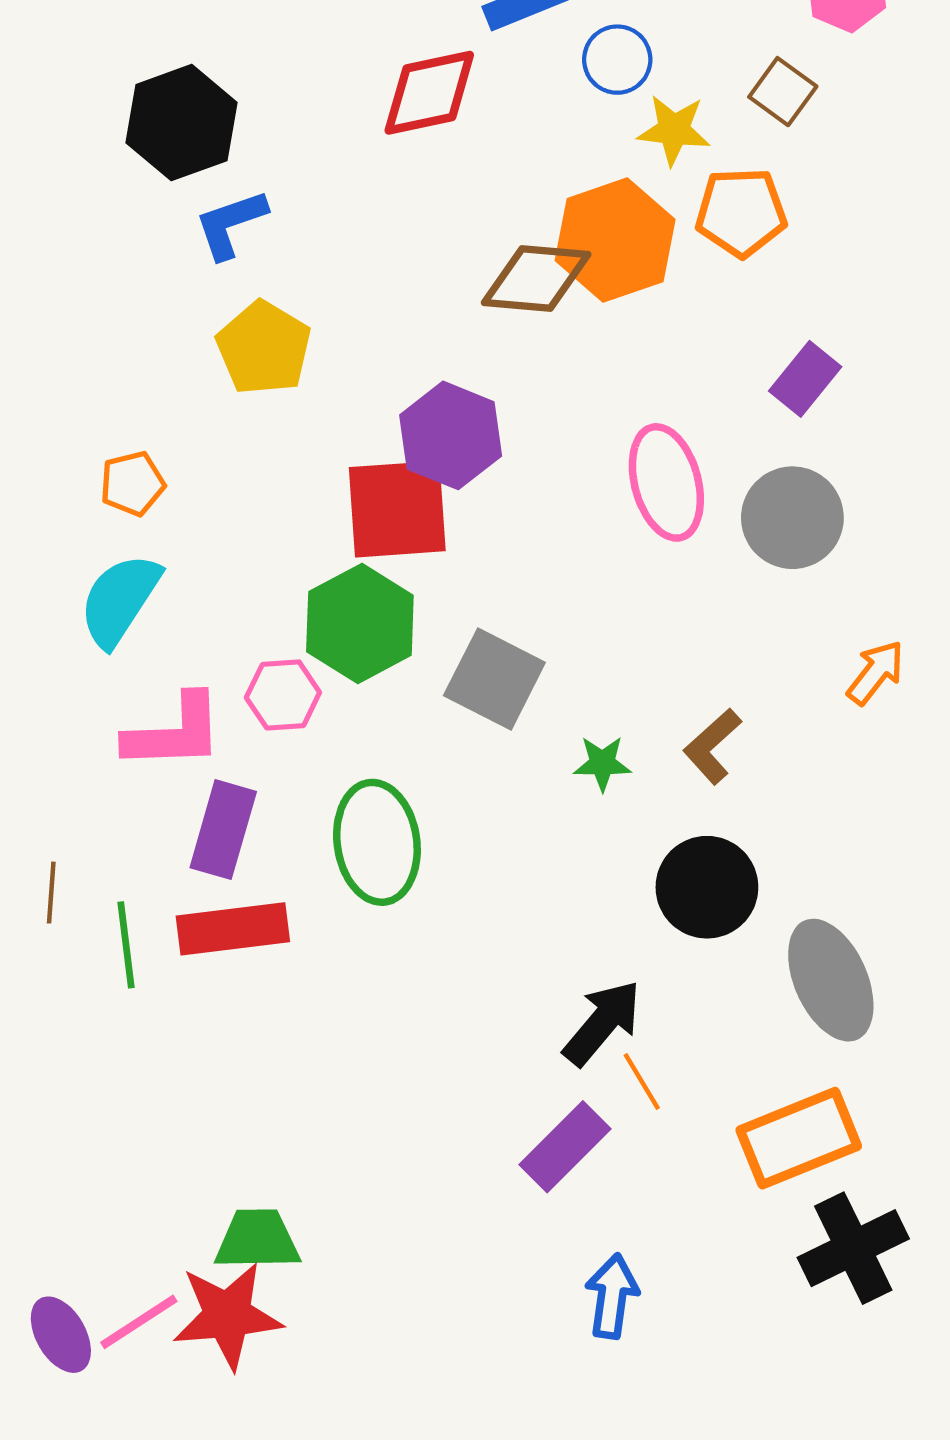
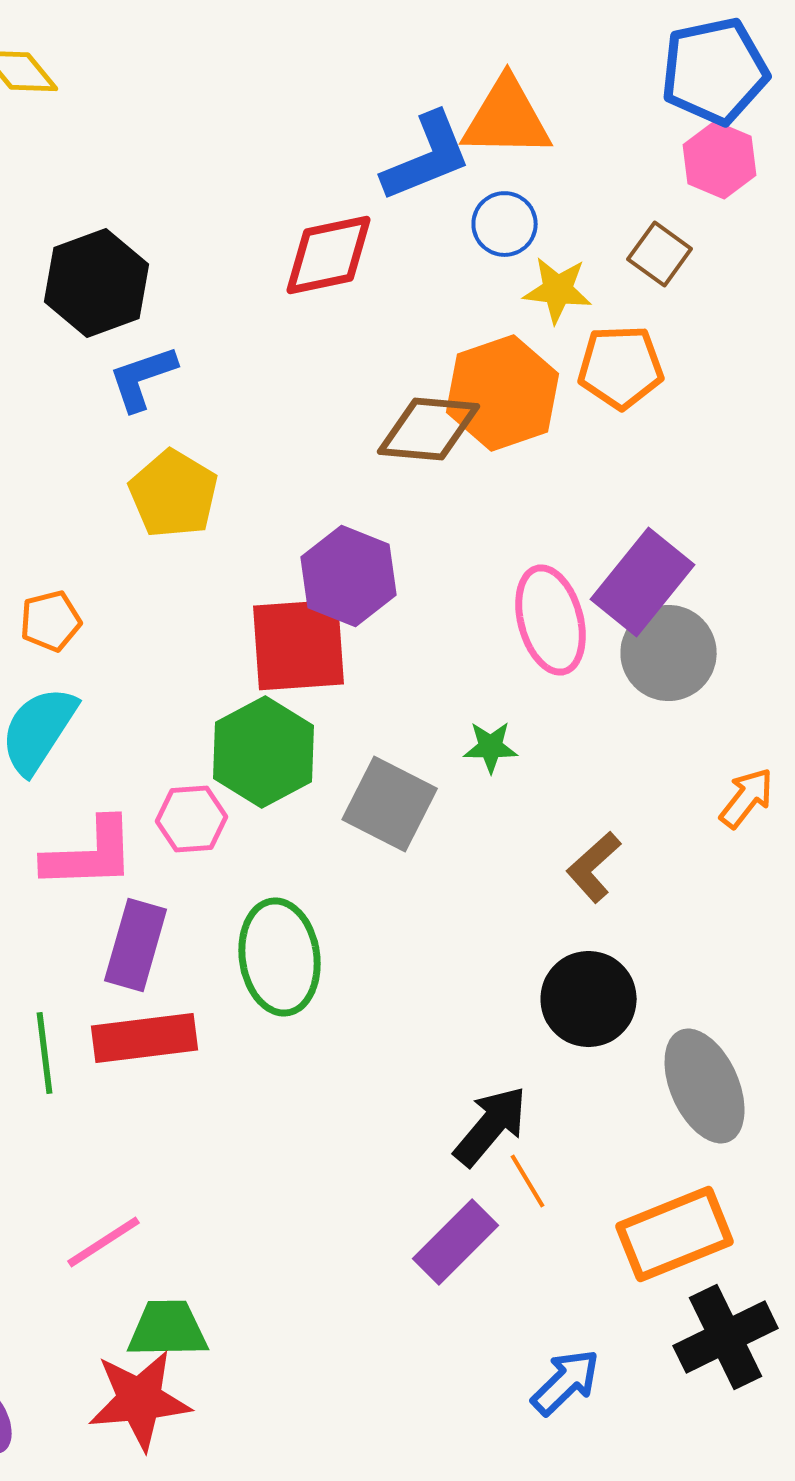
purple rectangle: (805, 379) -> (643, 582), moved, size x1.5
green star: (602, 763) -> (491, 747), moved
blue arrow: (612, 1296) -> (566, 1382), moved, turned 38
pink line: (139, 1322) -> (104, 1242), moved

